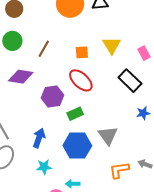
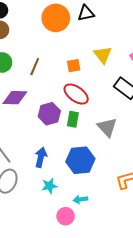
green rectangle: (75, 114) -> (73, 119), moved, turned -49
gray triangle: (108, 135) -> (107, 127), moved

